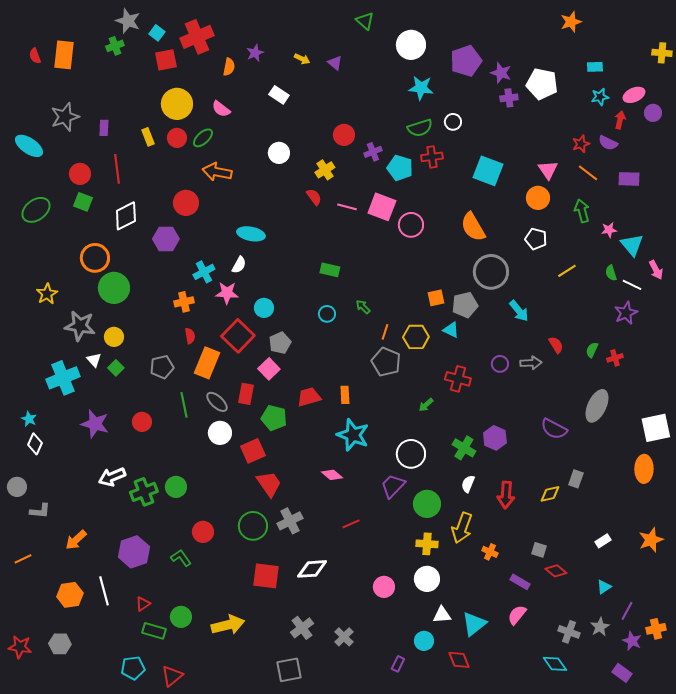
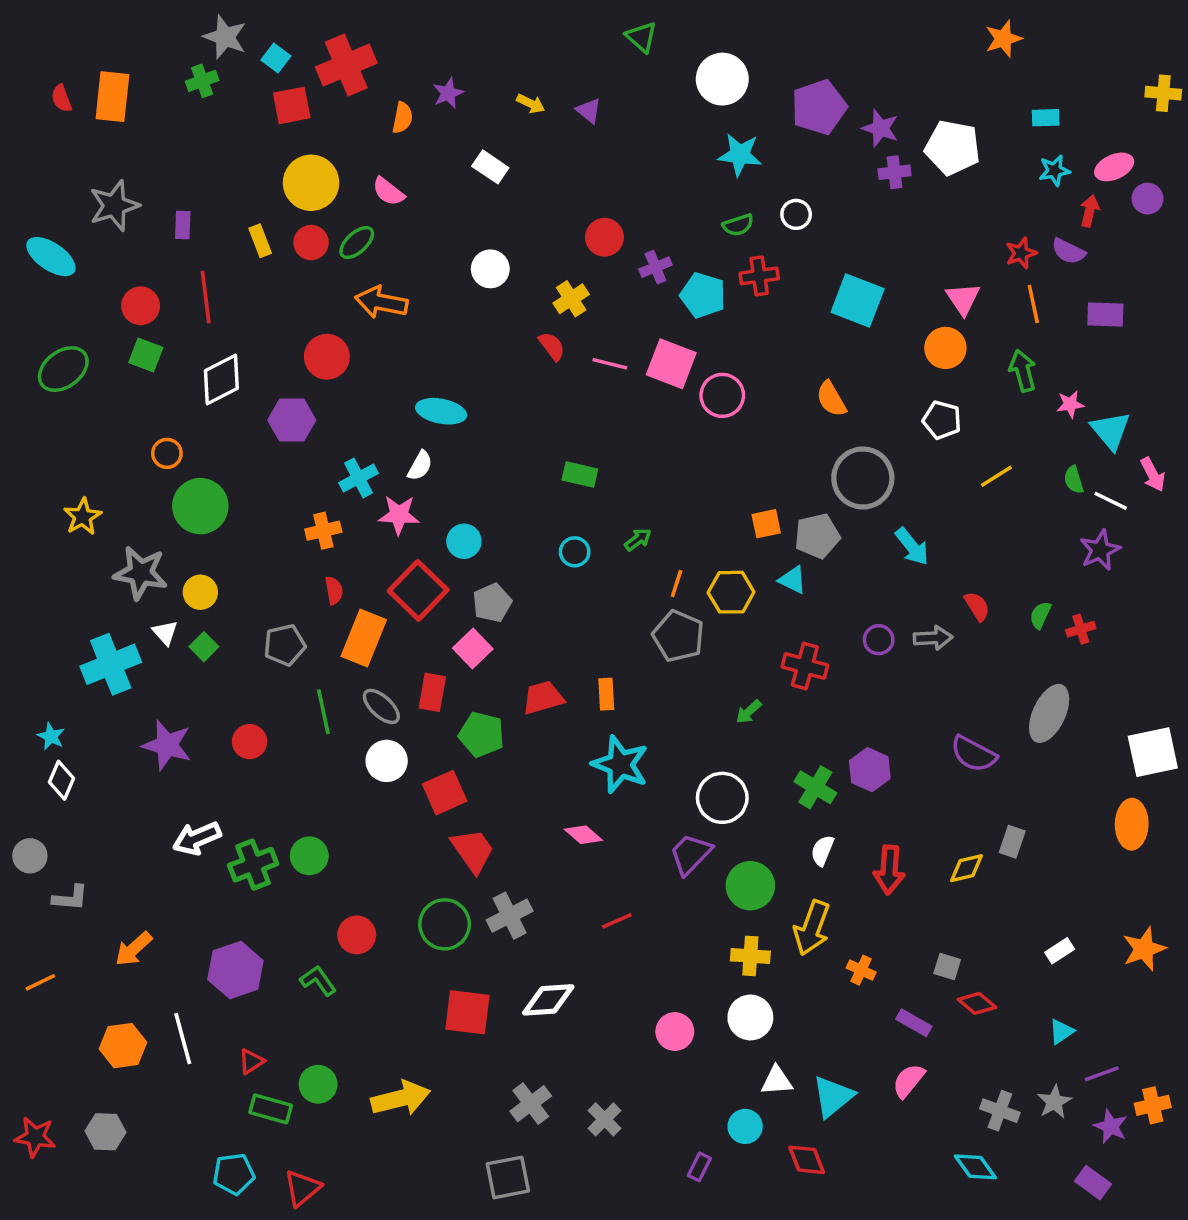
green semicircle: (420, 128) -> (738, 225), size x0.7
orange line: (588, 173) -> (1033, 304), turned 40
orange semicircle: (473, 227) -> (831, 399), size x0.7
orange circle: (95, 258) -> (167, 453), size x0.6
green arrow: (363, 307) -> (638, 539), turned 98
purple line: (627, 611) -> (1102, 1074), turned 42

